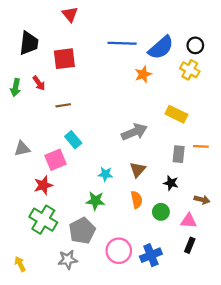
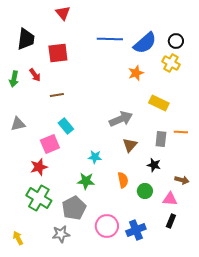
orange star: (143, 74) -> (136, 73), moved
gray triangle: (22, 149) -> (18, 124), moved
brown triangle: (138, 170) -> (130, 145), moved

